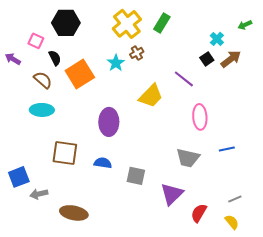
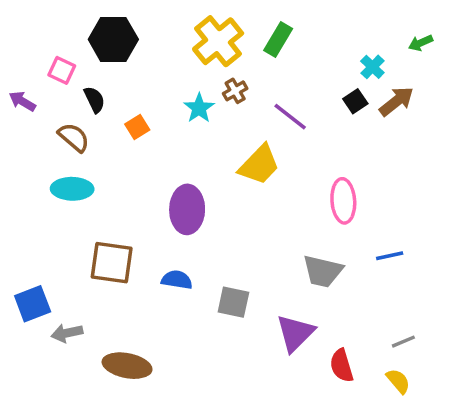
orange square: (80, 74) -> (137, 127), size x0.5
purple line: (184, 79) -> (290, 117), moved
red semicircle: (199, 213) -> (342, 366), turned -48

